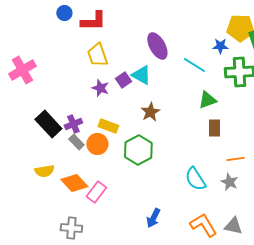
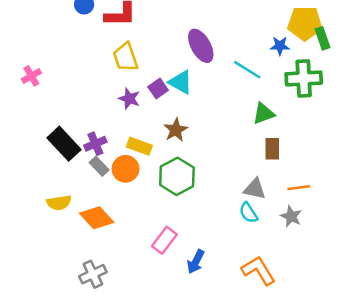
pink cross: (22, 70) -> (31, 76), size x0.6
brown star: (150, 112) -> (176, 130), moved
cyan semicircle: (195, 179) -> (248, 213), size x0.7
pink rectangle: (96, 192) -> (164, 240), moved
gray triangle: (233, 226) -> (255, 189), moved
gray cross: (71, 228) -> (93, 274), turned -30

